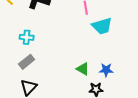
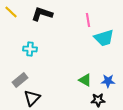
gray rectangle: (27, 62) -> (20, 80), moved

